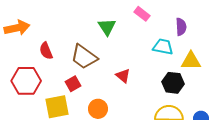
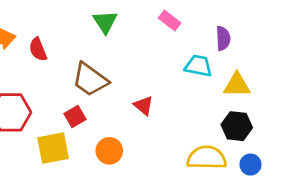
green triangle: (107, 27) -> (105, 22), moved
red semicircle: (46, 51) -> (38, 49), moved
black hexagon: (173, 83) -> (237, 126), moved

